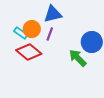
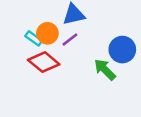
purple line: (50, 34) -> (70, 40), turned 32

